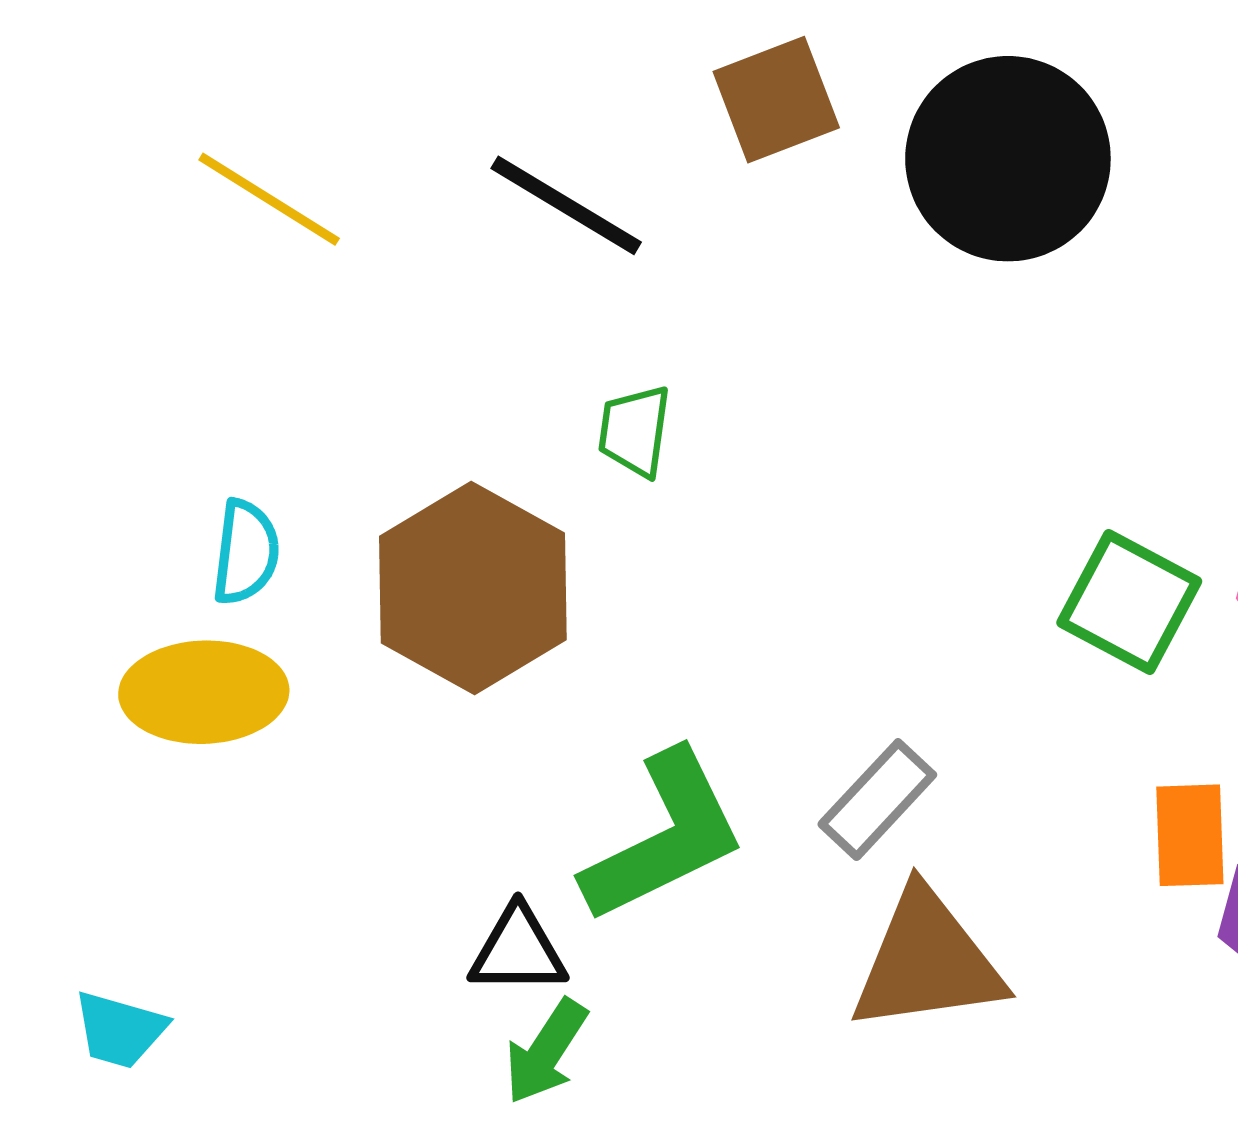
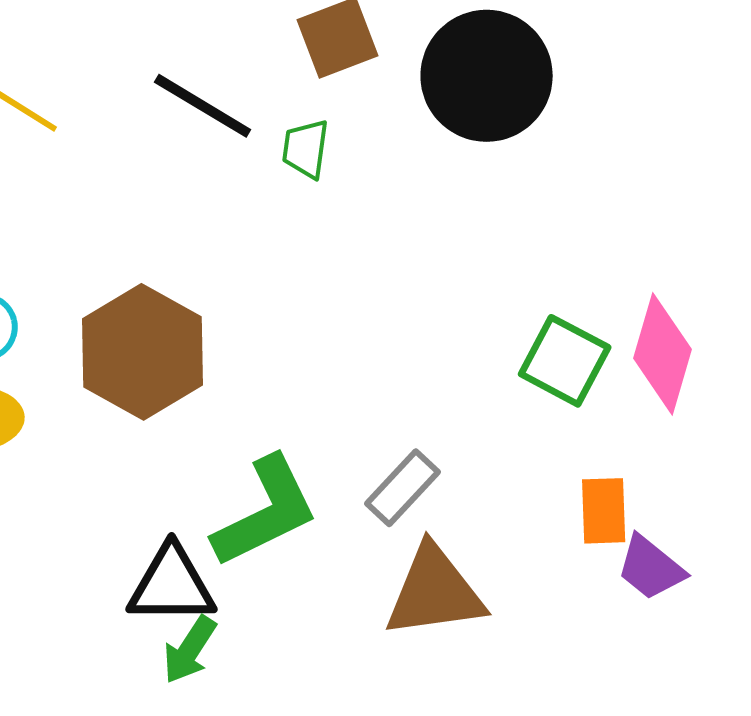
green trapezoid: (635, 431) -> (306, 149), moved
black triangle: (518, 950) -> (172, 585), size x1.4

